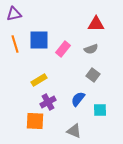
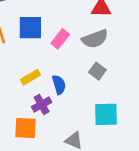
gray semicircle: (91, 49) -> (95, 39), size x1.5
blue semicircle: (78, 99) -> (59, 85), moved, turned 126
cyan square: (100, 110) -> (106, 114), size x1.5

